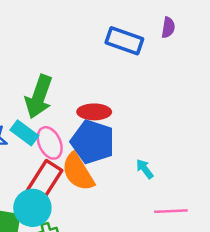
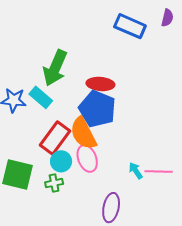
pink ellipse: (50, 143) -> (87, 158), moved
cyan arrow: (145, 169) -> (136, 171), moved
cyan circle: (32, 208) -> (61, 161), moved, size x0.7

